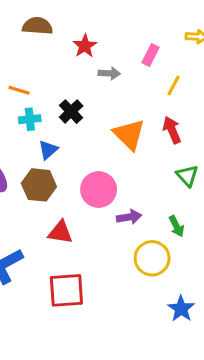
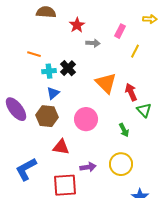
cyan cross: (30, 119) -> (49, 71), moved
red arrow: (172, 130) -> (131, 92), moved
purple arrow: (129, 217) -> (88, 167), moved
green arrow: (177, 226) -> (124, 130), moved

